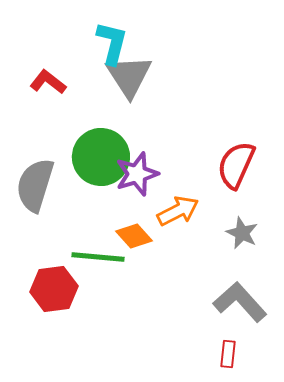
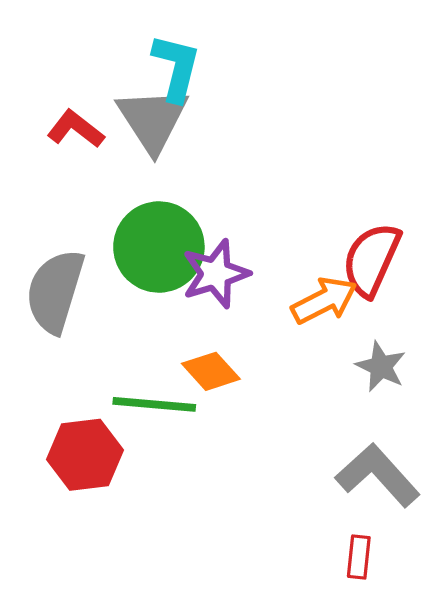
gray triangle: (129, 76) -> (153, 120), moved
orange arrow: (178, 211) -> (324, 300), moved

